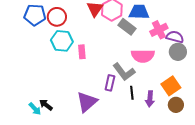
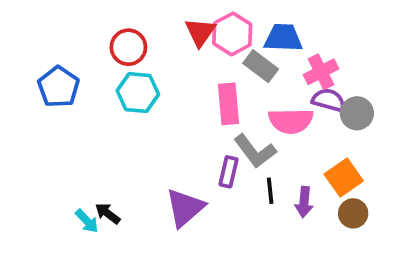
blue pentagon: (35, 15) -> (59, 87), moved, turned 30
purple semicircle: (175, 37) -> (329, 100), moved
pink rectangle: (82, 52) -> (229, 104), moved, size x1.5

